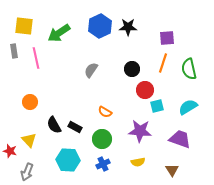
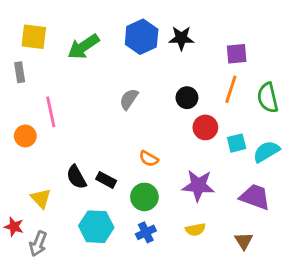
pink line: (36, 58) -> (51, 112), moved
orange circle: (30, 102) -> (25, 136), moved
cyan square: (157, 106) -> (237, 143), moved
red star: (10, 151) -> (14, 227), moved

